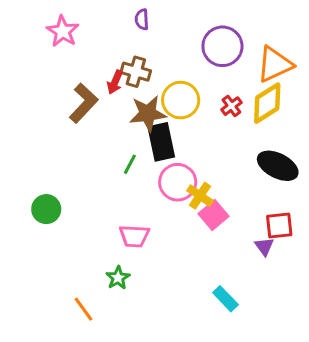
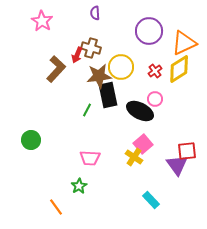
black ellipse: (278, 166) -> (140, 111), moved
pink circle: (178, 182) -> (155, 99), moved, size x0.6
yellow cross: (200, 196) -> (134, 157), moved
purple triangle: (264, 246) -> (177, 165), size x1.6

